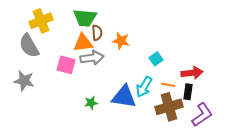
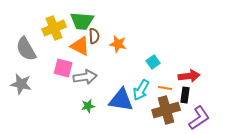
yellow cross: (41, 21) -> (54, 28), moved
orange triangle: (83, 43) -> (80, 46), turned 35
gray arrow: (92, 58) -> (85, 77), moved

